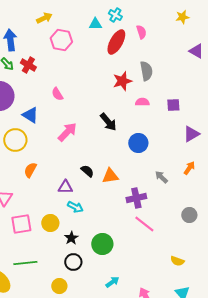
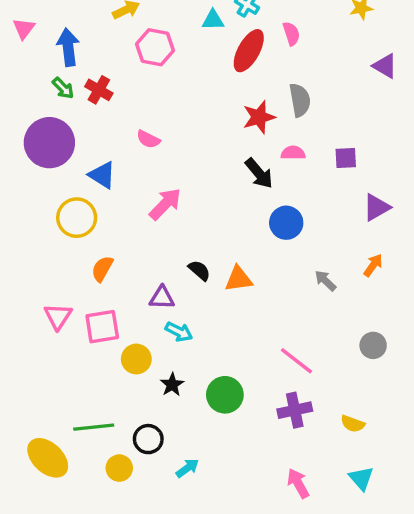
pink semicircle: (57, 94) -> (148, 139), turned -32
black arrow: (108, 122) -> (259, 173), moved
purple cross: (136, 198) -> (295, 410), moved
pink square: (21, 224) -> (102, 327), moved
black circle: (73, 262) -> (148, 439), moved
cyan arrow: (112, 282) -> (187, 468), moved
yellow circle: (59, 286) -> (119, 468), moved

